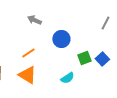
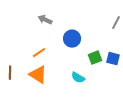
blue square: (102, 59) -> (113, 59), turned -32
cyan semicircle: (67, 78) -> (78, 78), turned 64

